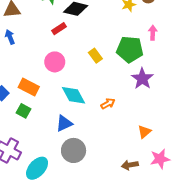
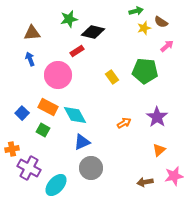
pink arrow: (153, 33) -> (167, 46), moved, turned 48
pink circle: (55, 62) -> (58, 75), moved, size x1.4
purple star: (142, 79) -> (157, 117), moved
cyan diamond: (74, 95) -> (75, 115), moved

